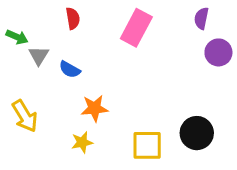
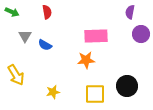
pink rectangle: (136, 28) -> (96, 36), moved, turned 60
green arrow: (17, 37) -> (12, 12), moved
orange star: (94, 108) -> (86, 60), moved

